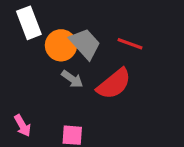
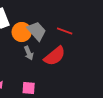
gray arrow: (72, 79) -> (29, 53), turned 32

